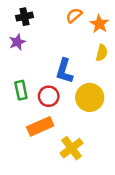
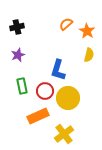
black cross: (25, 17) -> (17, 27), moved
purple star: (17, 42) -> (18, 55), moved
yellow circle: (90, 97) -> (68, 98), moved

